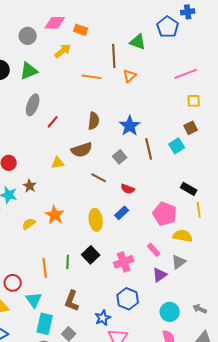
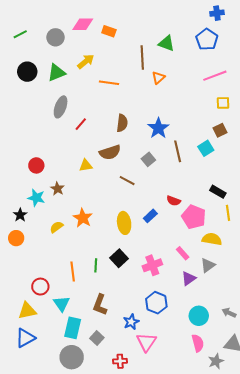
blue pentagon: (168, 27) -> (207, 39), moved
yellow arrow: (63, 51) -> (86, 62), moved
orange line: (92, 77) -> (109, 83), moved
red semicircle: (128, 189) -> (174, 201), moved

